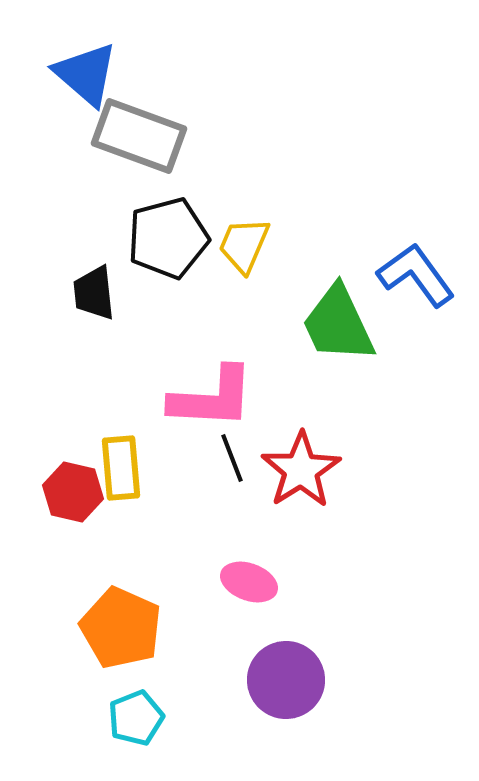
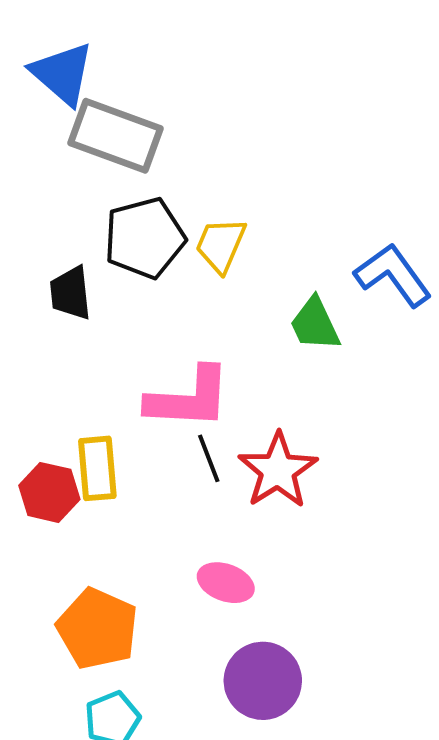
green trapezoid: (338, 324) -> (315, 324), size x0.7

